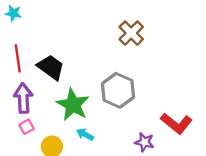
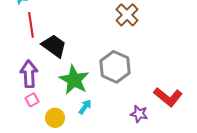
red line: (18, 58) -> (31, 25), moved
cyan arrow: (85, 134) -> (85, 107), turned 98

